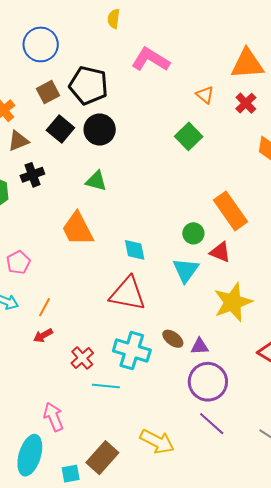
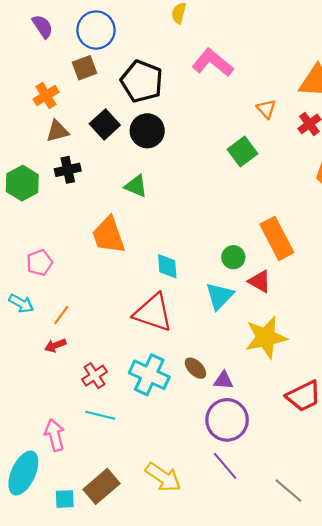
brown square: (48, 92) -> (84, 68), moved
cyan line: (106, 386) -> (100, 415), moved

